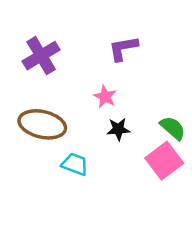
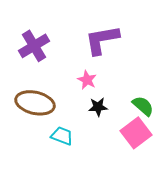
purple L-shape: (123, 48) -> (102, 40), size x1.4

